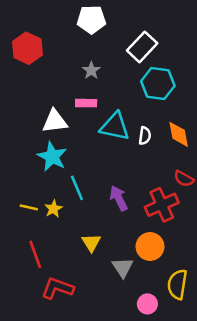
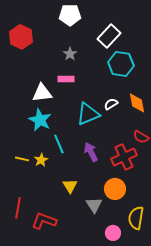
cyan triangle: (115, 127) -> (88, 114), moved, turned -35
white semicircle: (145, 136) -> (111, 104), turned -128
red line: (35, 254) -> (18, 208), moved, turned 30

